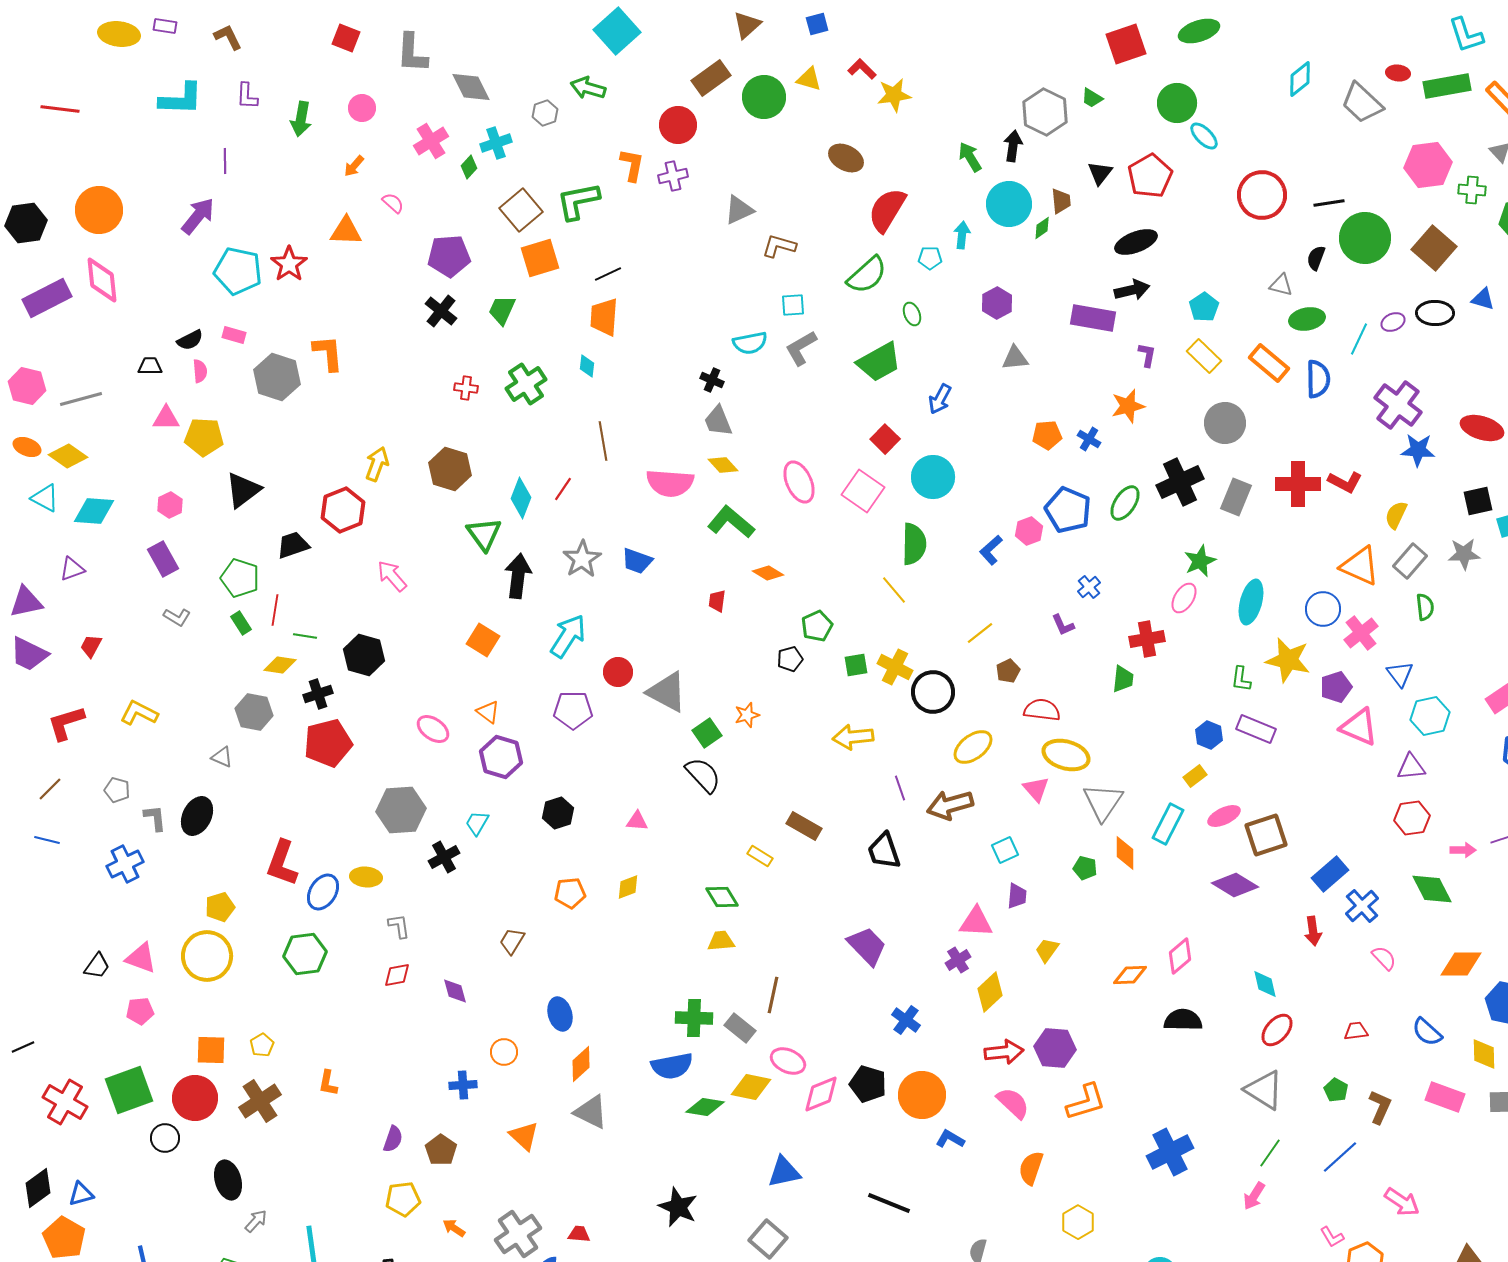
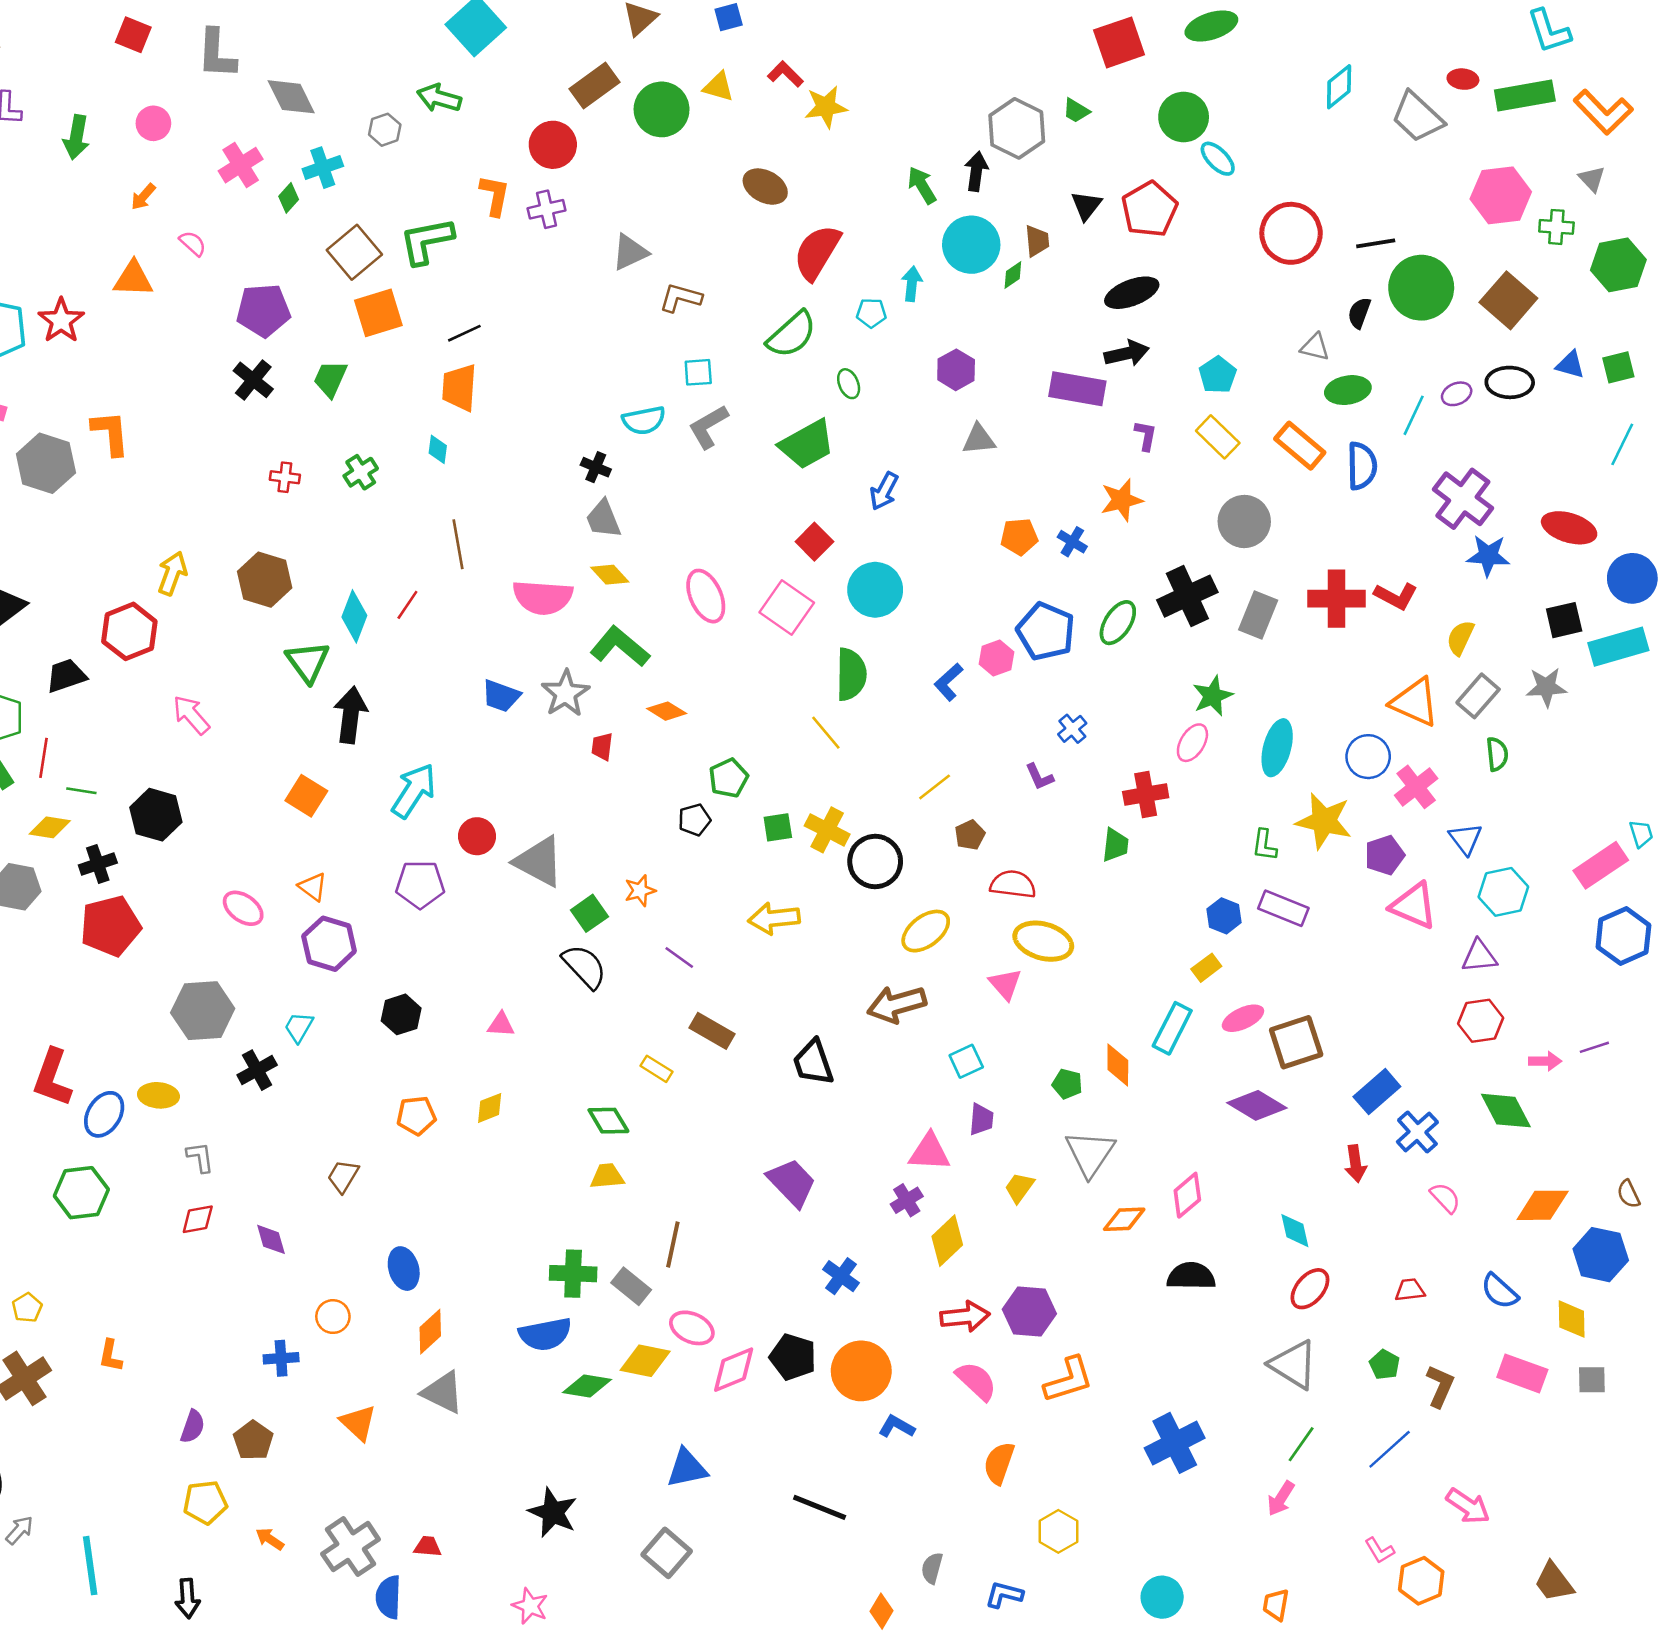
green cross: (526, 384) -> (361, 472), size x0.7
gray star: (582, 559) -> (565, 693), moved
purple line: (900, 788) -> (679, 958), moved, turned -35
gray triangle: (1103, 802) -> (1090, 1153), moved

